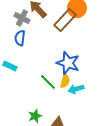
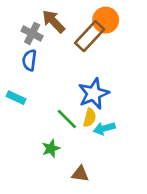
blue star: (68, 63) -> (94, 94), turned 30
green star: (35, 116) -> (51, 148), moved

